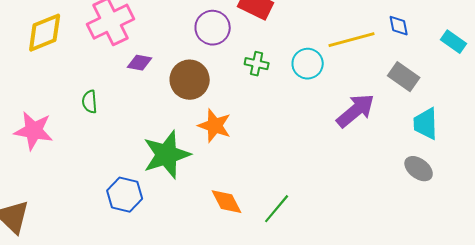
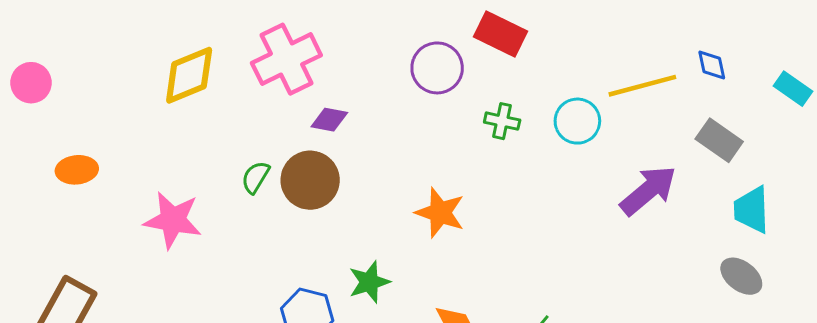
brown circle: (190, 80) -> (310, 180), moved
green semicircle: (90, 102) -> (255, 177), turned 35
green star: (167, 155) -> (369, 282), moved, size x0.6

